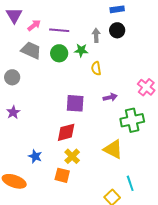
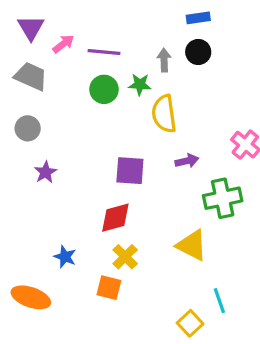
gray trapezoid: (31, 50) -> (31, 76), moved
yellow semicircle: (96, 68) -> (164, 114), size x1.6
purple star: (13, 112) -> (45, 172), moved

